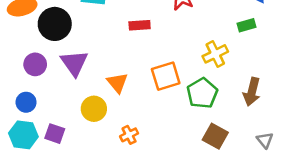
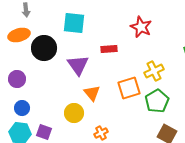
yellow cross: (215, 54) -> (154, 71), moved
purple triangle: (74, 63) -> (78, 65), moved
purple circle: (35, 64) -> (17, 79), moved

